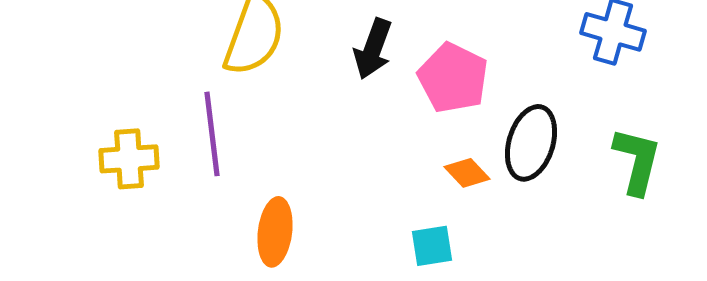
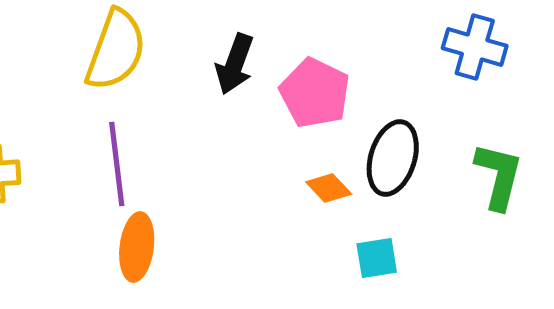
purple line: (212, 134) -> (117, 164), moved
cyan square: (432, 246) -> (377, 258), moved

